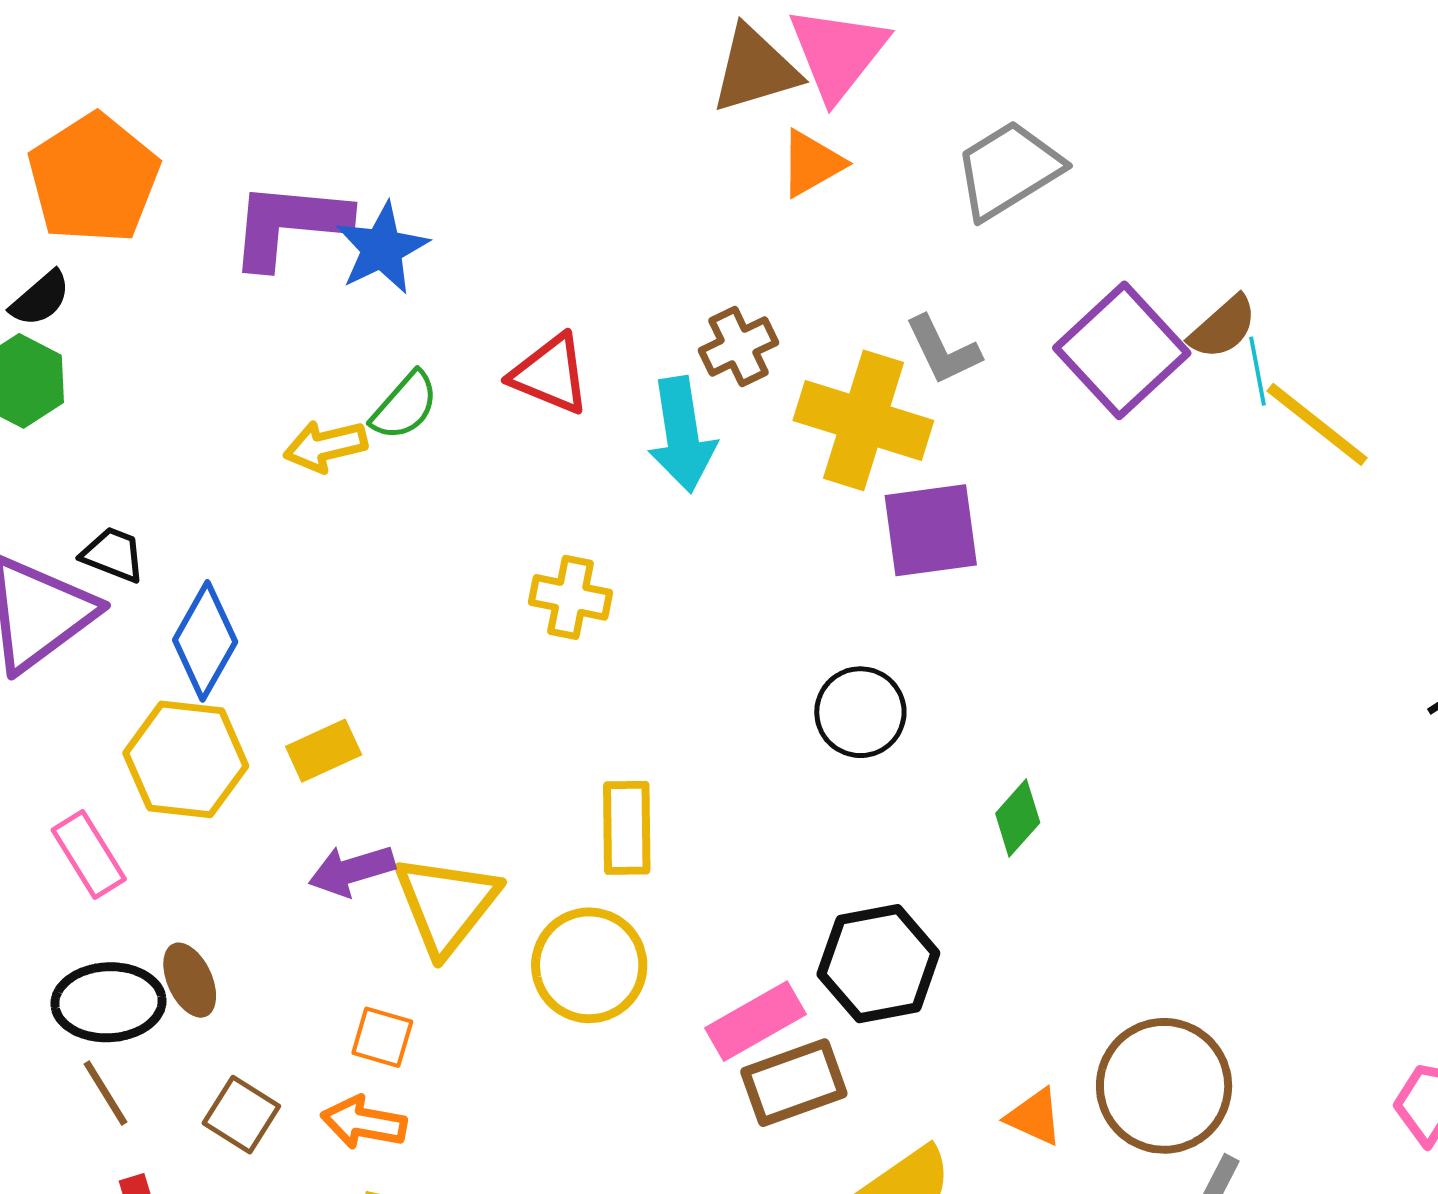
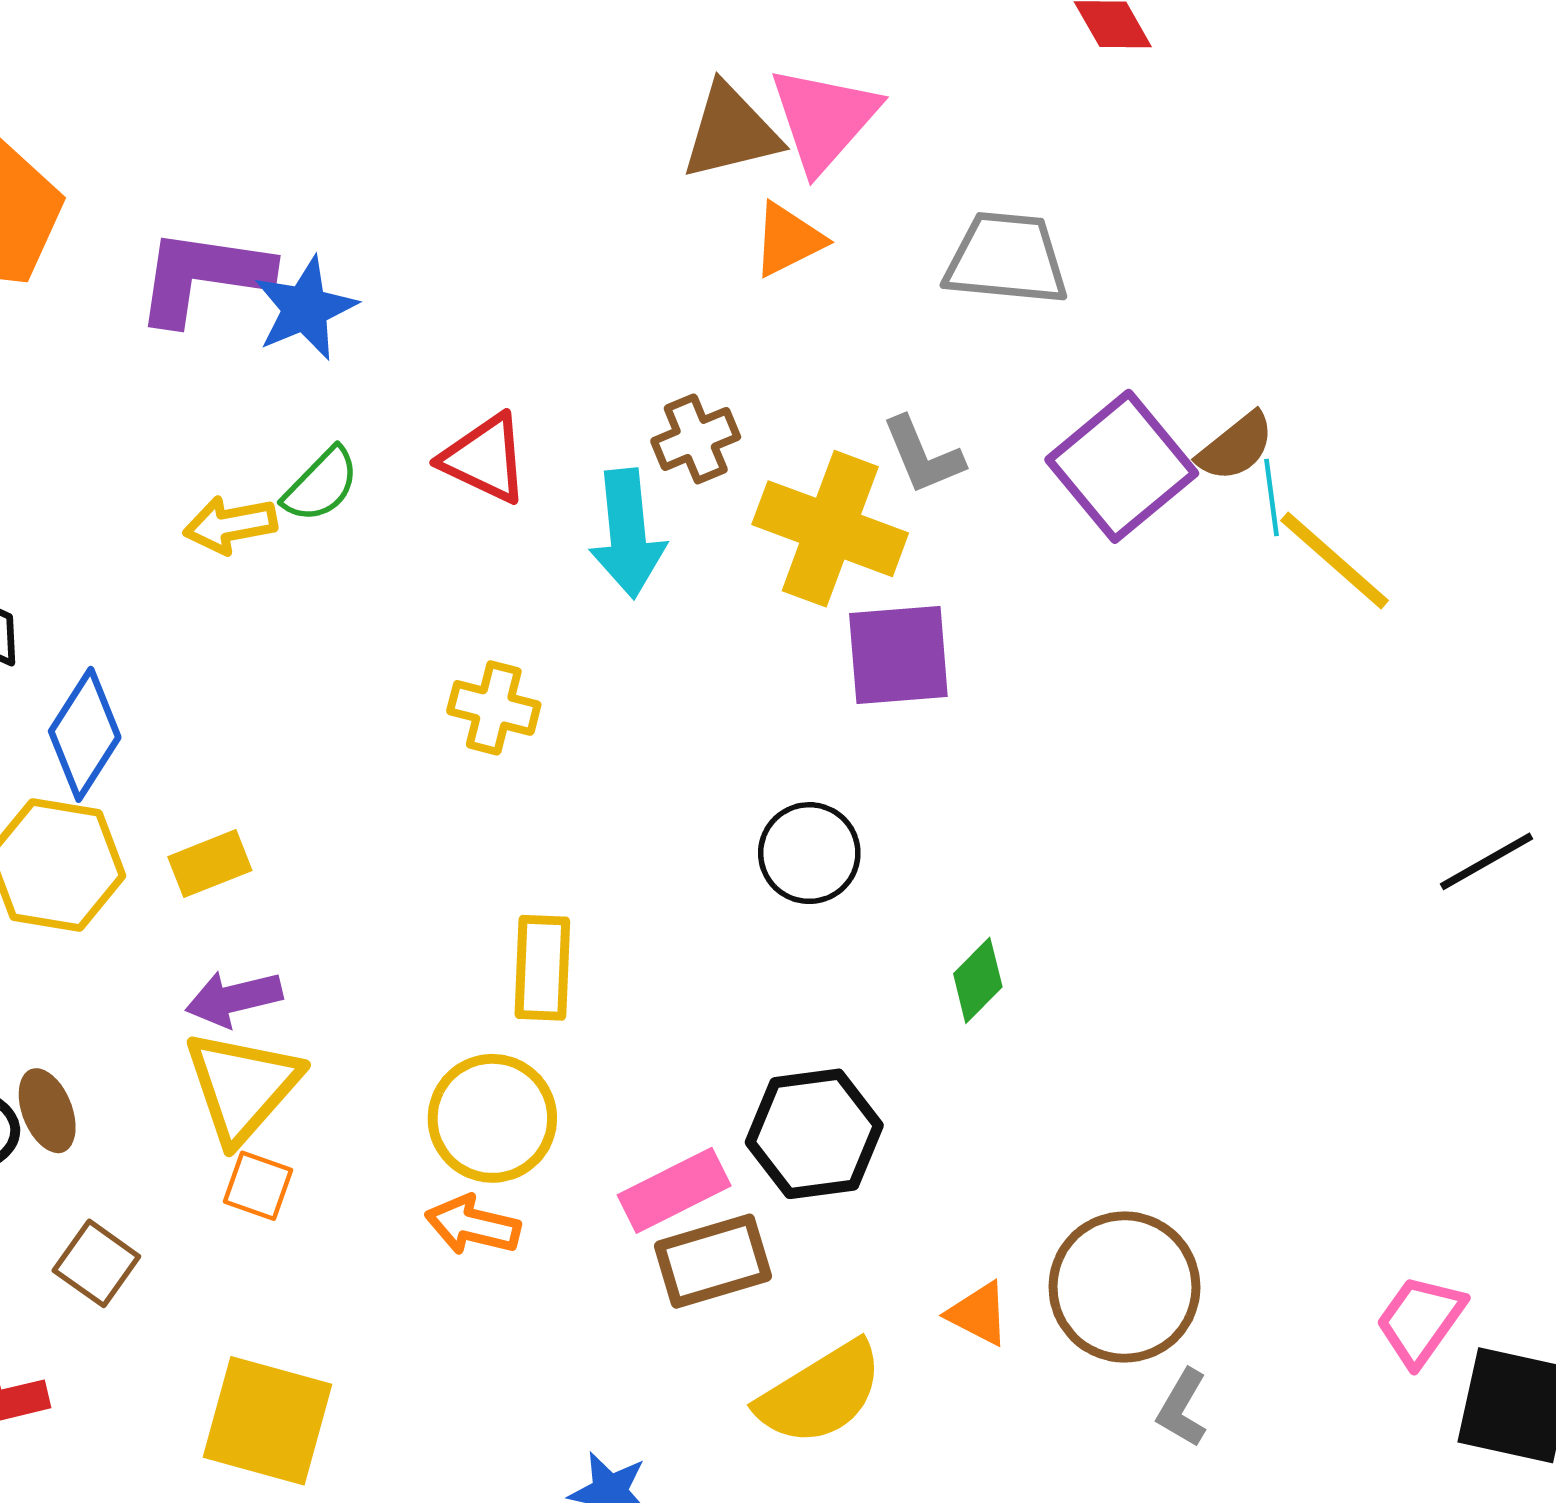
gray trapezoid: (1008, 170) -> (1006, 259), turned 34
yellow triangle: (446, 904) -> (242, 1086), moved
orange arrow: (364, 1123) -> (473, 1225), moved

